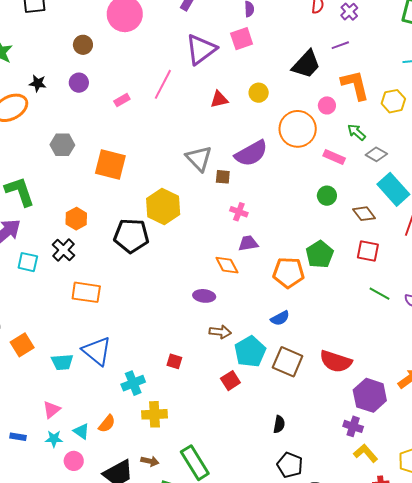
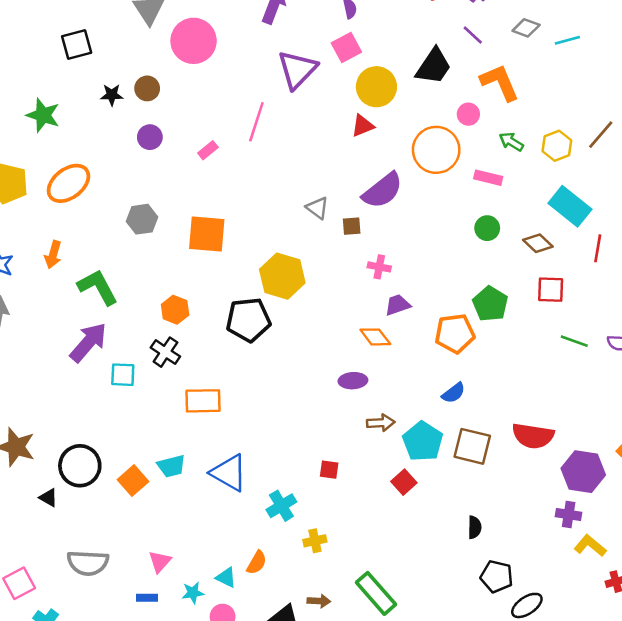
purple line: (340, 45) -> (473, 35), turned 72
black star: (38, 83) -> (112, 95), moved
yellow circle: (259, 93) -> (376, 87), moved, size x1.6
red triangle: (219, 99) -> (363, 126), moved
yellow hexagon: (393, 101) -> (557, 146), moved
gray diamond: (376, 154) -> (526, 28), moved
gray triangle: (199, 158) -> (317, 208), size x0.7
cyan trapezoid: (62, 362) -> (171, 466), moved
pink triangle: (52, 410) -> (160, 561), moved
yellow cross: (154, 414) -> (315, 541), size x0.7

